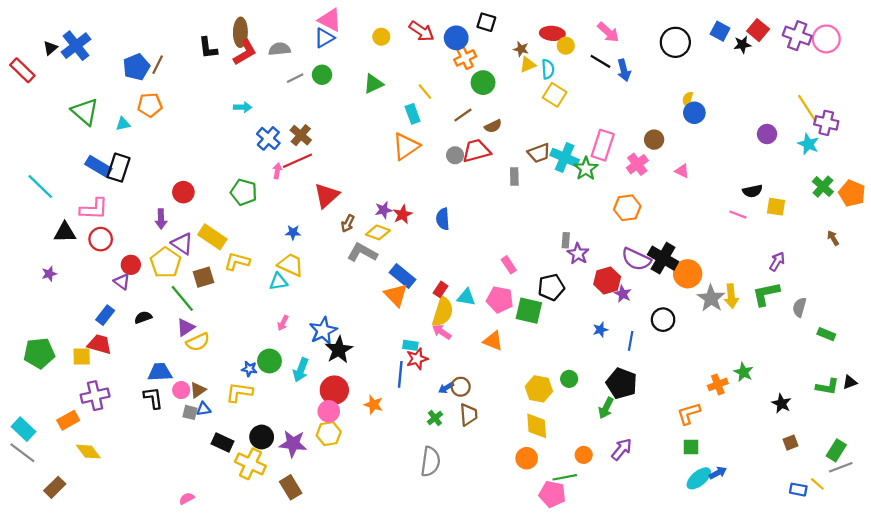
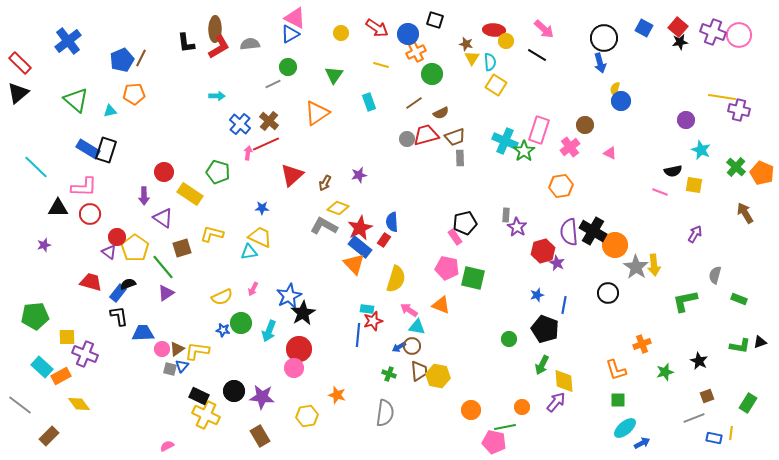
black star: (742, 45) -> (680, 42), moved
black triangle: (50, 48) -> (18, 93), moved, size x1.6
yellow triangle: (528, 65) -> (472, 58), turned -35
blue arrow: (624, 70) -> (600, 63), moved
gray line: (295, 78) -> (273, 84), moved
green triangle: (373, 84) -> (334, 75), turned -30
yellow line: (425, 92) -> (381, 65), moved, turned -35
yellow line: (807, 108) -> (722, 97), turned -48
cyan star: (808, 144) -> (701, 150), moved
orange triangle: (406, 146) -> (317, 113), moved
brown trapezoid: (539, 153) -> (455, 137), moved
purple star: (384, 210) -> (359, 175), moved
red star: (403, 215) -> (360, 228), moved, size x1.4
blue semicircle: (443, 219) -> (392, 222), moved
brown arrow: (348, 223) -> (325, 183), moved
yellow rectangle: (212, 237) -> (190, 194), moved
brown arrow: (833, 238) -> (745, 213), size x1.5
purple semicircle: (636, 259) -> (569, 232), turned 60
yellow pentagon: (165, 263) -> (135, 248), moved
black pentagon: (551, 287) -> (465, 223), moved
red rectangle: (441, 289) -> (384, 240), moved
green L-shape: (766, 294) -> (685, 301), moved
cyan triangle: (466, 297) -> (417, 327), moved
blue rectangle: (105, 315) -> (118, 293), moved
black circle: (663, 320) -> (608, 293), moved
pink arrow: (442, 332) -> (409, 310), moved
yellow semicircle: (198, 342) -> (222, 297), moved
red trapezoid: (100, 344) -> (91, 282), moved
yellow square: (82, 357) -> (67, 337), moved
green star: (744, 372) -> (665, 372), moved, turned 30
black pentagon: (622, 383) -> (545, 329), moved
yellow hexagon: (539, 389) -> (438, 376), moved
yellow L-shape: (239, 392) -> (197, 351), moved
purple cross: (95, 396) -> (85, 354), turned 35
black L-shape: (153, 398) -> (119, 316), moved
orange star: (373, 405) -> (337, 395), moved
blue triangle: (203, 409) -> (182, 366), turned -40
orange L-shape: (689, 414) -> (616, 370), turned -90
green cross: (435, 418) -> (389, 374), turned -32
yellow diamond: (537, 426) -> (564, 381), moved
cyan rectangle: (23, 429) -> (42, 367), moved
yellow hexagon: (329, 434) -> (307, 416), moved
yellow cross: (250, 464) -> (206, 415), moved
gray line: (841, 467) -> (694, 418), moved
blue arrow: (718, 473) -> (642, 443), moved
yellow line: (817, 484) -> (731, 433), turned 56

